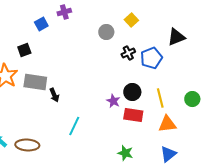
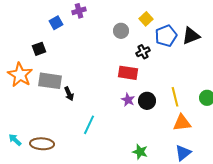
blue pentagon: (151, 58) -> (166, 36), moved
black circle: (132, 92) -> (147, 101), moved
red rectangle: (133, 115) -> (128, 73), moved

